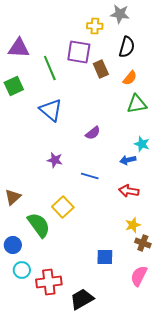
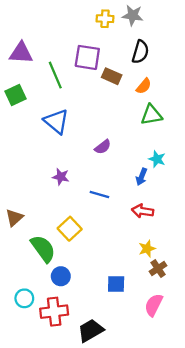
yellow cross: (95, 26) -> (105, 19), moved
brown rectangle: (101, 69) -> (112, 76), turned -42
blue arrow: (128, 160) -> (141, 177), turned -56
brown cross: (143, 243) -> (158, 269), turned 35
blue circle: (13, 245) -> (61, 276), moved

